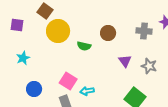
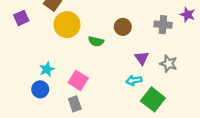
purple square: (17, 25) -> (21, 18), turned -32
cyan star: (23, 58) -> (47, 69), moved
cyan arrow: (87, 91) -> (134, 80), moved

